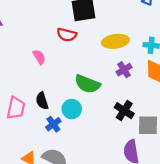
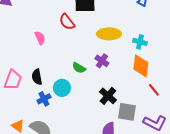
red semicircle: (67, 35) -> (67, 22), turned 30
purple cross: (124, 70) -> (102, 61), moved, turned -32
green semicircle: (87, 84) -> (79, 68), size x0.6

